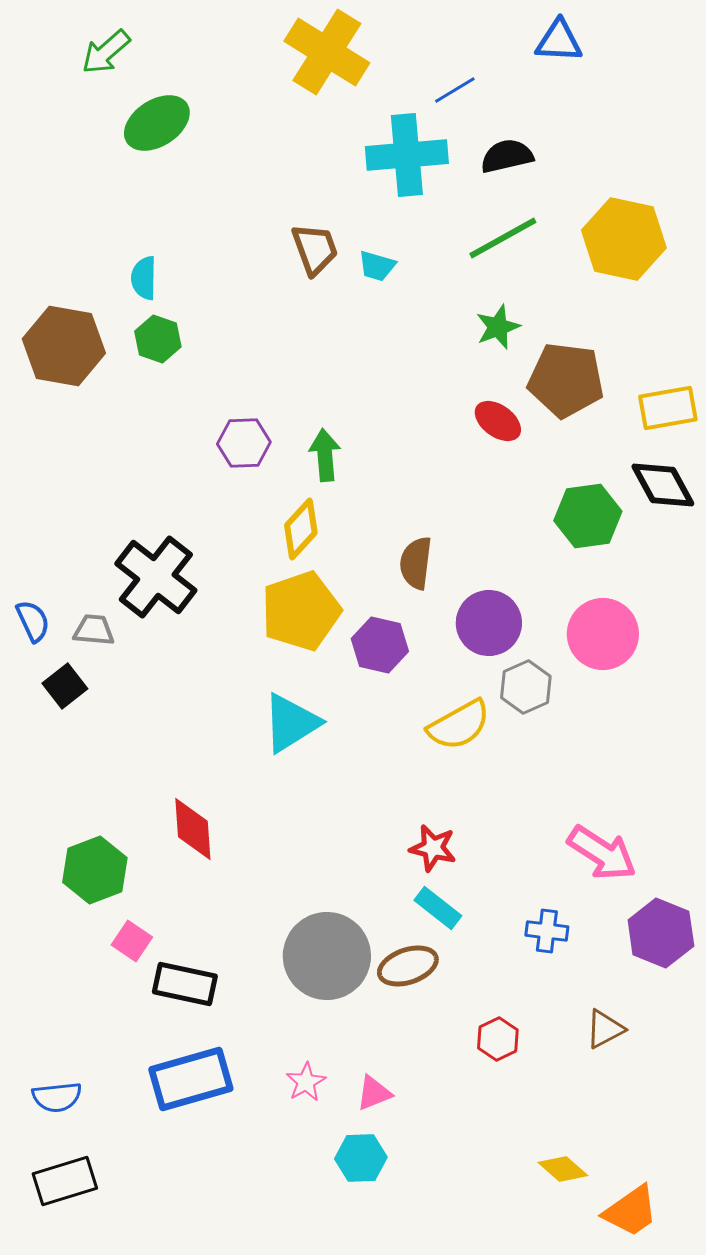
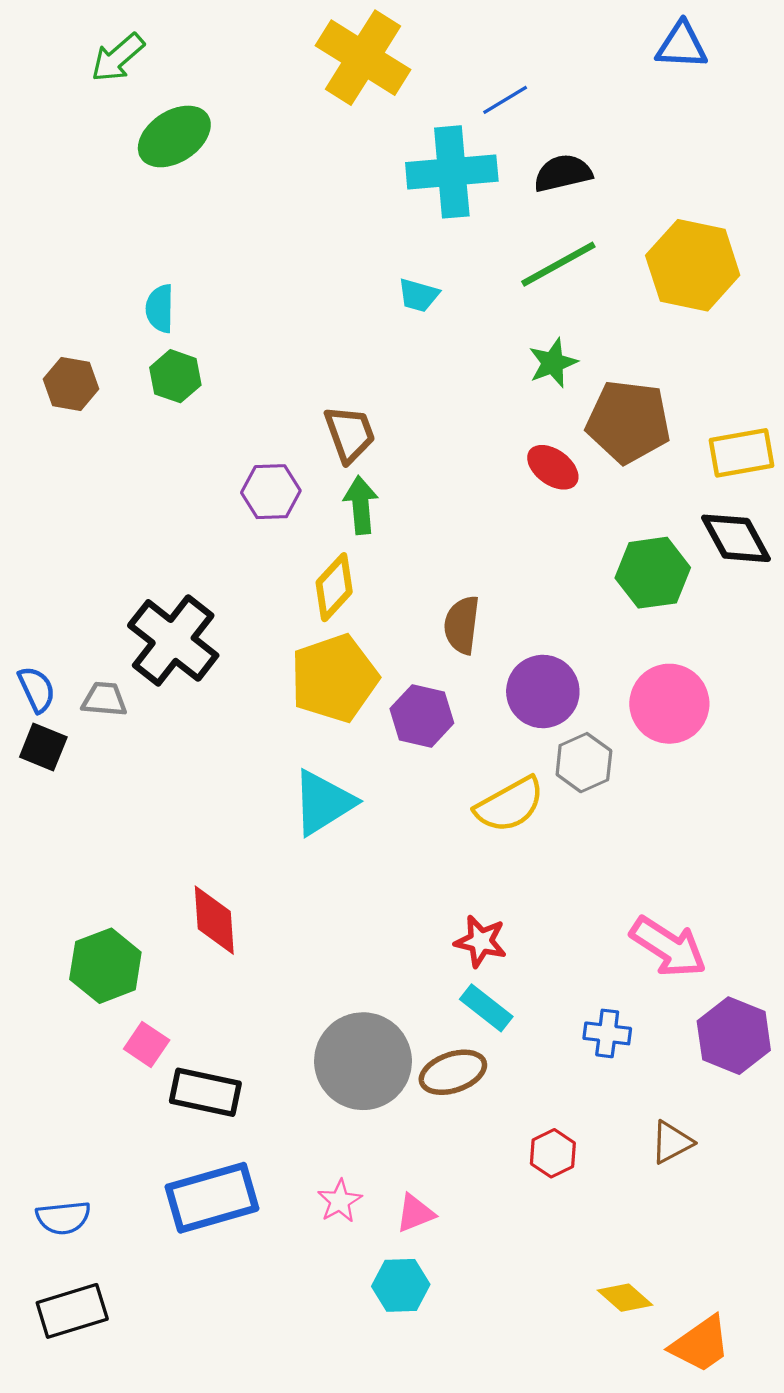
blue triangle: (559, 41) -> (682, 45), moved
brown trapezoid: (315, 249) -> (350, 434), moved
brown hexagon: (64, 346) -> (71, 384), size x0.6
black square: (65, 686) -> (43, 747), moved, turned -30

